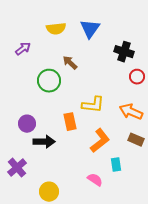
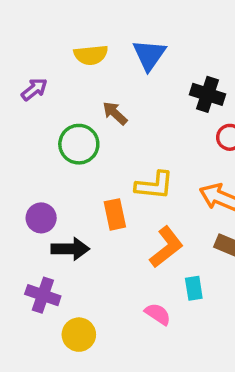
purple cross: (17, 168) -> (43, 295), moved, turned -30

